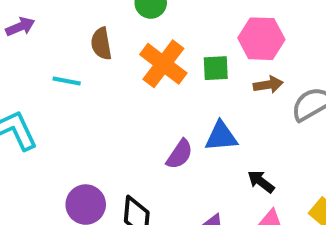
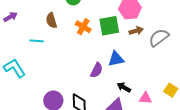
orange cross: (163, 64) -> (83, 27), size x0.7
green square: (216, 68) -> (109, 26), size x1.5
black arrow: (261, 182) -> (124, 87), moved

